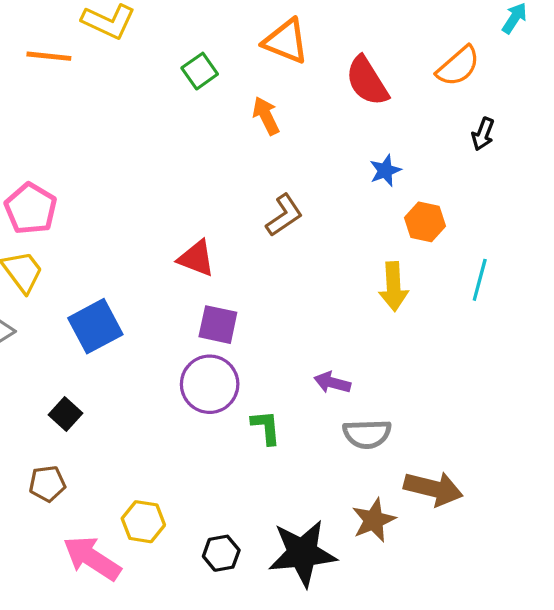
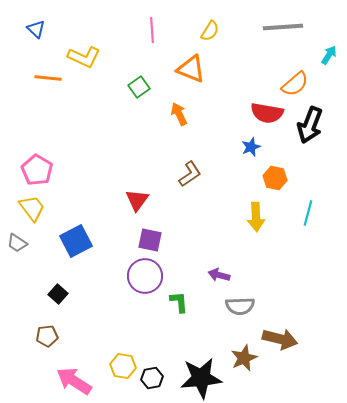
red semicircle: (367, 81) -> (267, 113), moved, turned -48
black arrow: (483, 134) -> (310, 125), size x1.8
red triangle: (196, 258) -> (137, 200), turned 45
yellow hexagon: (143, 522) -> (123, 366), moved

